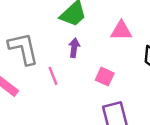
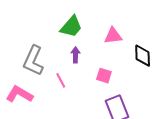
gray L-shape: (23, 49) -> (33, 61), turned -136

